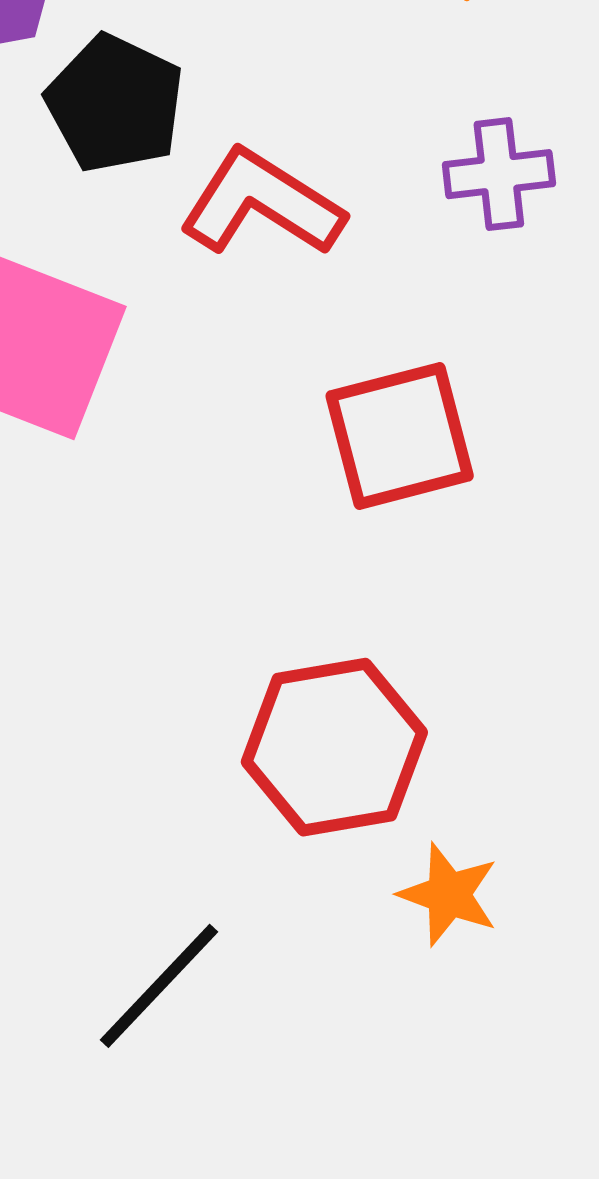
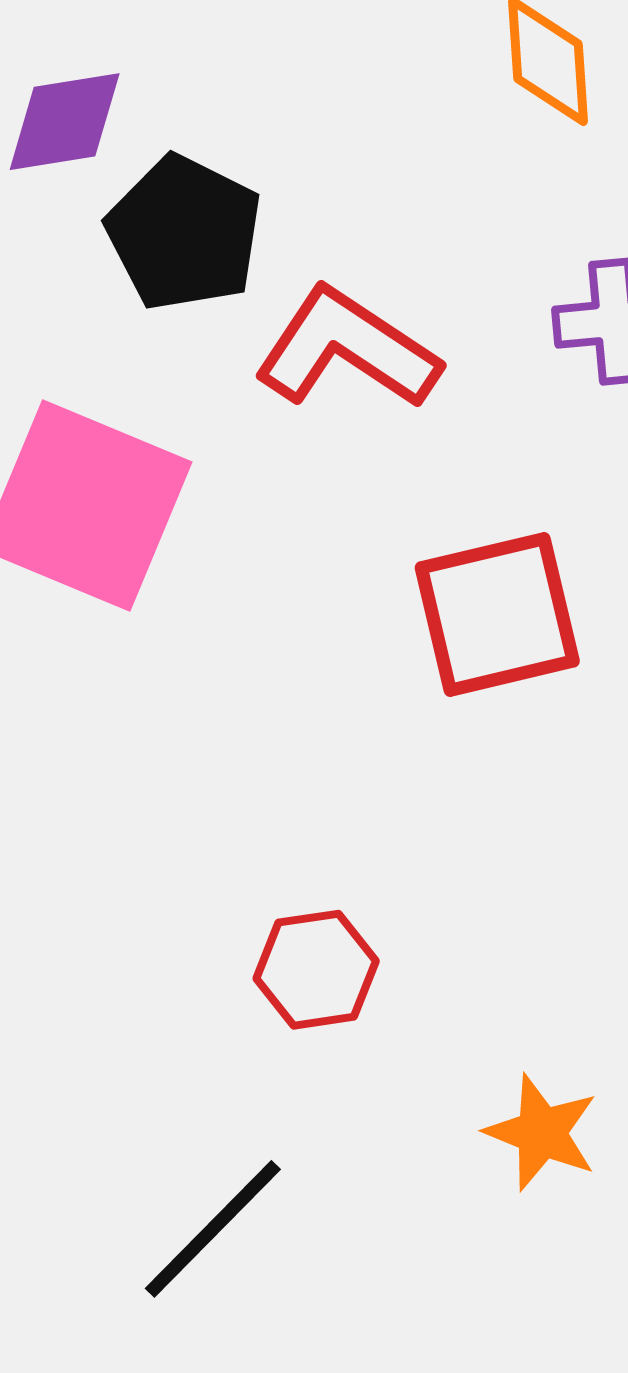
red hexagon: (334, 747) -> (316, 970), moved, size x0.6

